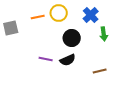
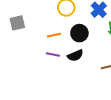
orange line: (38, 17) -> (54, 35), moved

